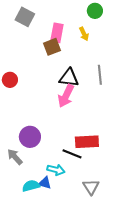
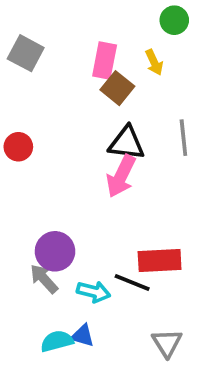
gray square: (25, 17) -> (26, 53), moved
brown square: (52, 47) -> (117, 88), moved, turned -30
gray arrow: (15, 157) -> (44, 279), moved
cyan arrow: (56, 170) -> (94, 292), moved

